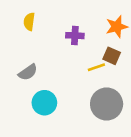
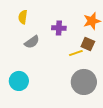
gray semicircle: (28, 72) -> (32, 42), moved
cyan circle: (44, 103) -> (19, 81), moved

